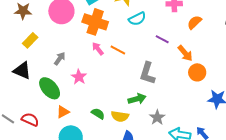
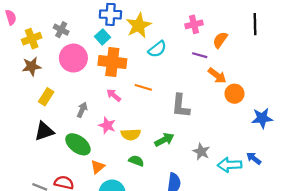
purple line: (162, 39) -> (200, 55), moved
pink arrow: (98, 49) -> (114, 95), moved
black triangle: (22, 71) -> (44, 131), turned -30
green arrow: (137, 99) -> (164, 140), moved
yellow semicircle: (120, 116) -> (131, 134), moved

